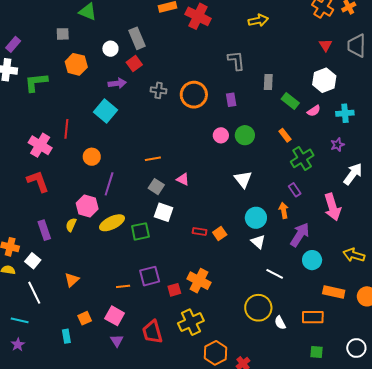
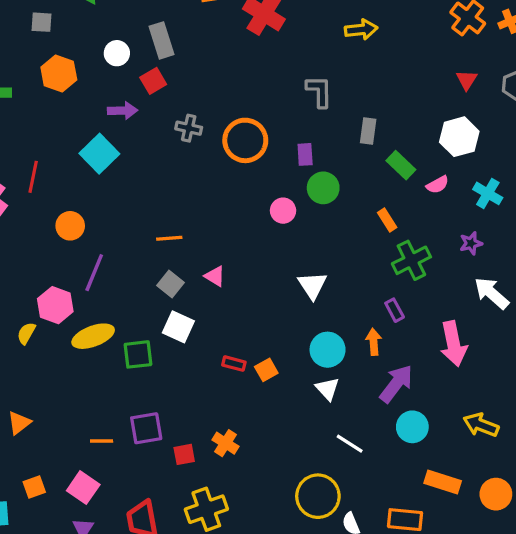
cyan cross: (345, 113) -> (488, 193), turned 30
green circle: (245, 135) -> (323, 188), moved
white arrow: (353, 174) -> (492, 293), turned -90
orange cross: (199, 281) -> (226, 443), size x0.7

